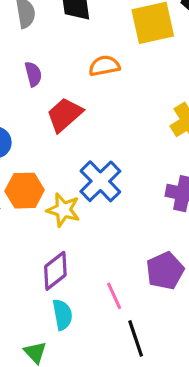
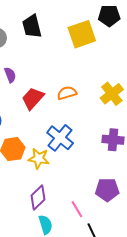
orange semicircle: (104, 66) -> (67, 93), moved
purple pentagon: (165, 271) -> (107, 190), turned 30

